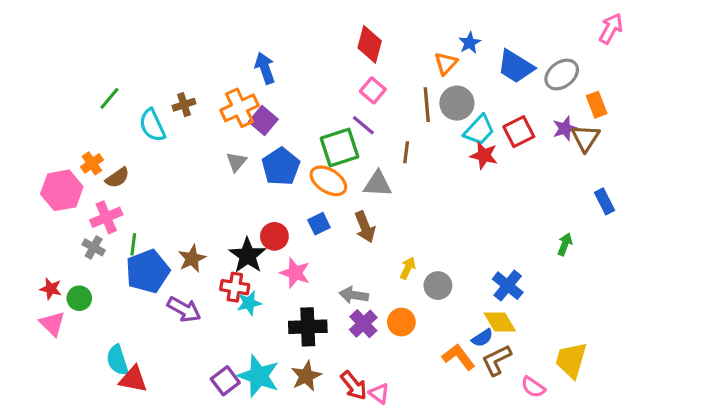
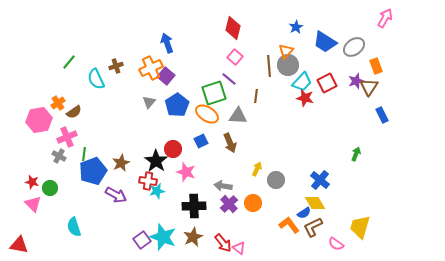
orange triangle: (446, 63) -> (286, 51), moved
blue rectangle: (605, 201) -> (382, 115), moved
red triangle: (133, 379) -> (19, 245), moved

